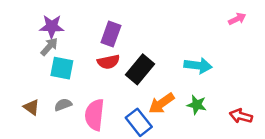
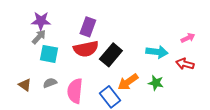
pink arrow: (237, 19) -> (188, 38), moved
red semicircle: (108, 62) -> (86, 49), size x1.4
red arrow: (241, 116) -> (185, 64), moved

